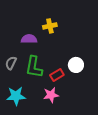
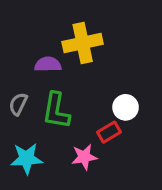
yellow cross: (50, 26) -> (83, 43), size x1.6
red rectangle: (57, 75) -> (109, 132), moved

